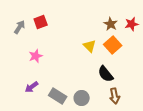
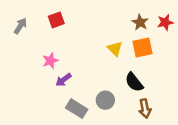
gray arrow: (20, 27) -> (20, 26), moved
orange square: (113, 45) -> (142, 47), turned 30
purple arrow: (32, 87) -> (63, 80), moved
gray circle: (82, 98) -> (105, 100), moved

